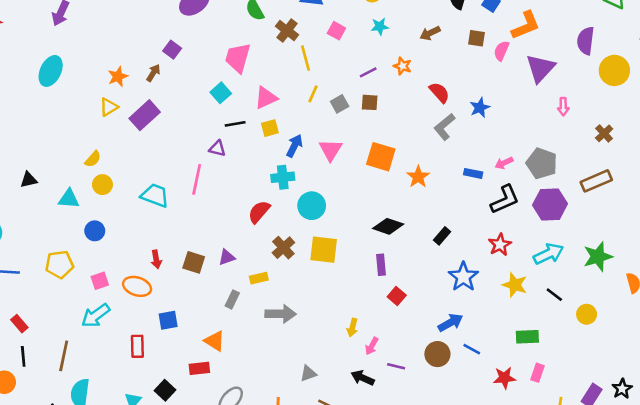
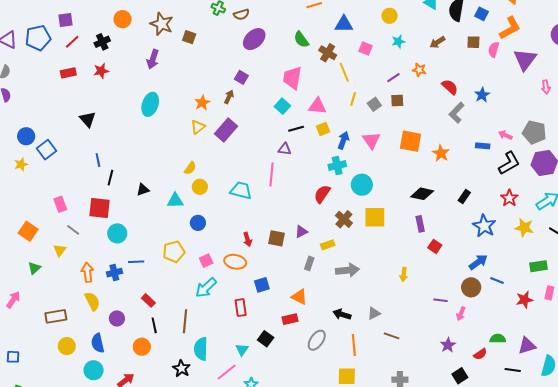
pink triangle: (266, 98) -> (317, 106), turned 36
pink arrow: (504, 163) -> (505, 135), turned 56
pink arrow: (372, 346) -> (461, 314), moved
black arrow: (363, 378) -> (342, 314), moved

